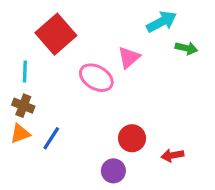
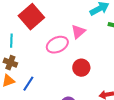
pink ellipse: (96, 78) -> (57, 45), turned -55
red circle: (132, 138) -> (81, 68), moved

